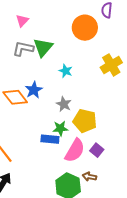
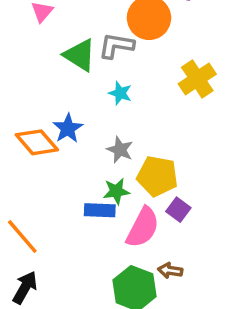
green triangle: (43, 47) -> (80, 55), turned -35
gray L-shape: (23, 49) -> (116, 46), moved
purple square: (97, 150) -> (178, 210), moved

